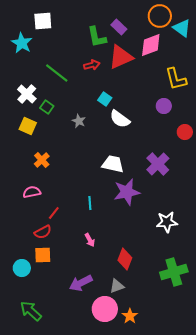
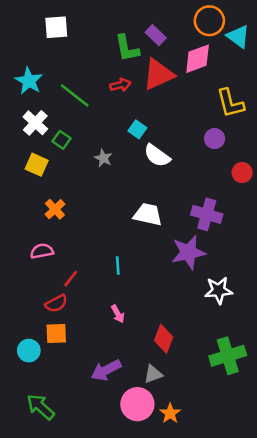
cyan star: (22, 43) -> (29, 81), moved
purple cross: (158, 164) -> (207, 214), turned -30
purple star: (127, 192) -> (188, 252), moved

